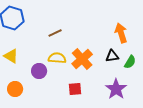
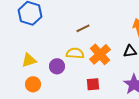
brown line: (55, 33) -> (83, 28), moved
yellow triangle: (11, 56) -> (29, 60), moved, turned -49

